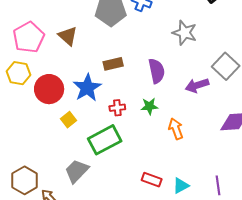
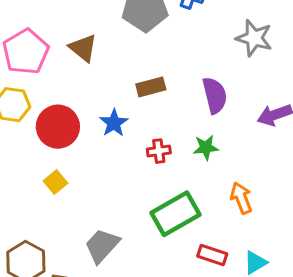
blue star: (87, 88) -> (114, 123), size x0.7
yellow square: (68, 120) -> (55, 182), moved
orange arrow: (176, 129) -> (241, 198), moved
green rectangle: (105, 140) -> (175, 214), moved

